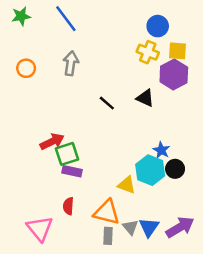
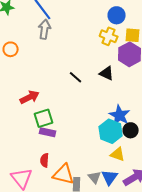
gray arrow: (71, 63) -> (45, 29), moved
red arrow: (52, 142) -> (30, 97), moved
blue star: (161, 150) -> (120, 115), size x1.5
yellow triangle: (127, 185) -> (118, 154), moved
orange triangle: (107, 212) -> (64, 174), moved

